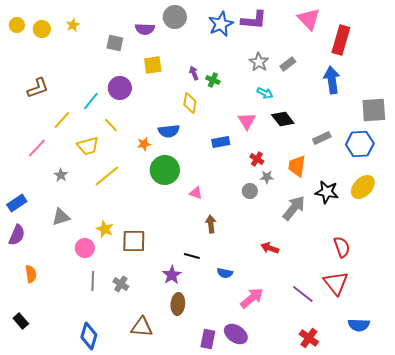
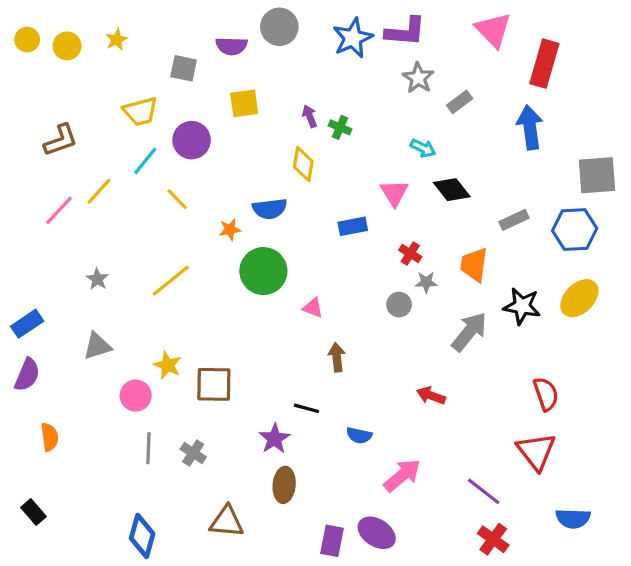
gray star: (259, 62) -> (418, 78), moved
yellow trapezoid: (88, 146) -> (140, 111), moved
pink line: (37, 148) -> (59, 210), moved
purple line: (303, 294) -> (484, 491), moved

